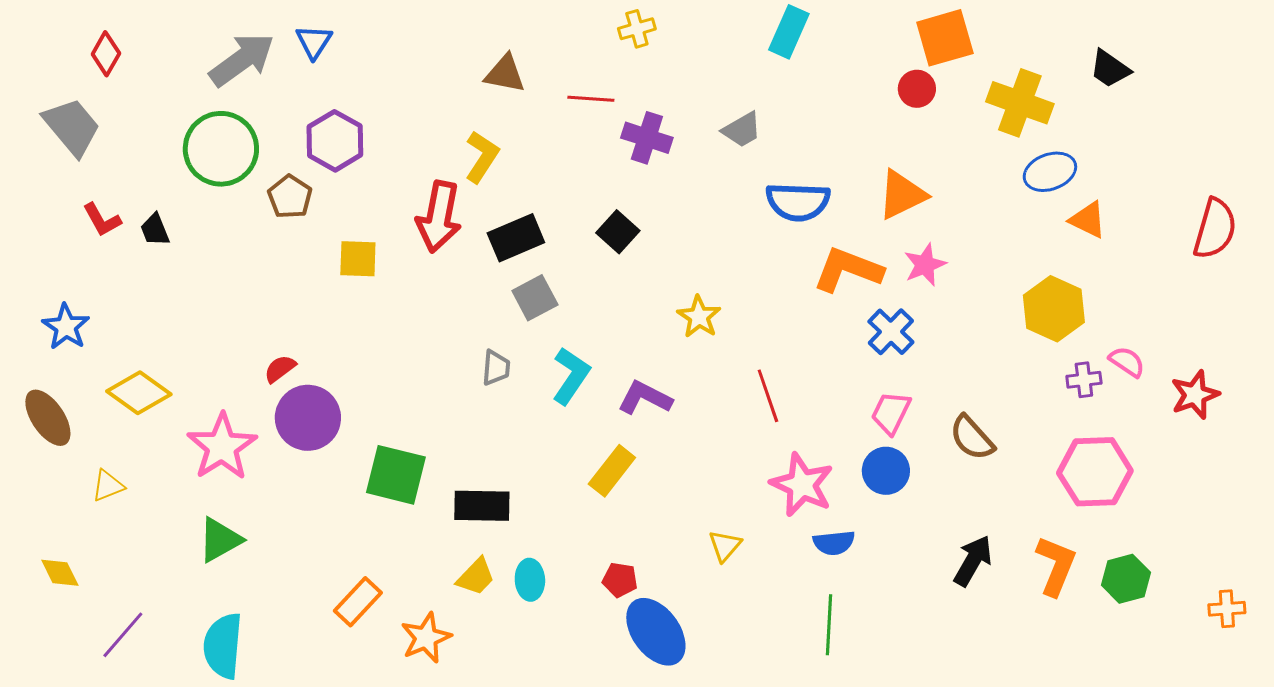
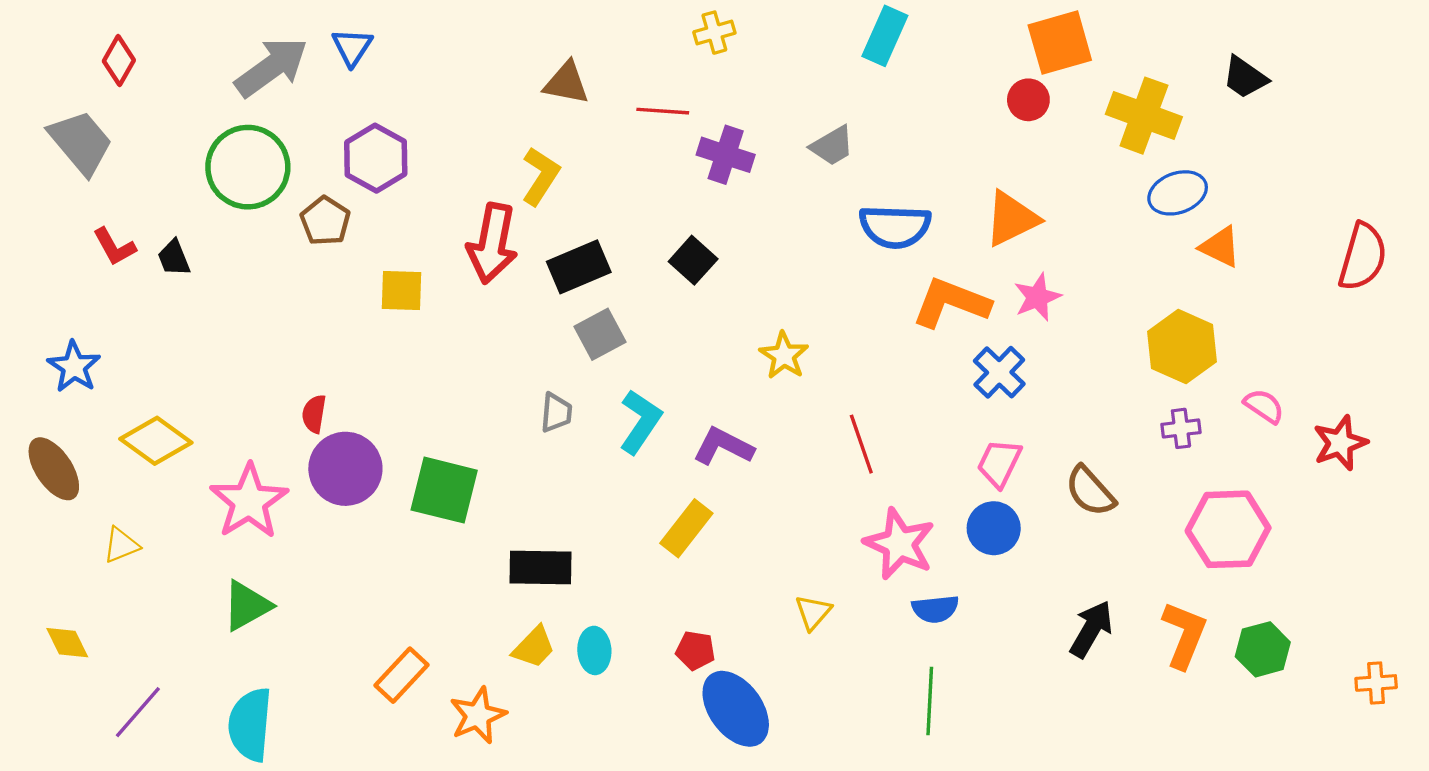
red semicircle: (280, 369) -> (314, 414), turned -44
purple cross: (1084, 380) -> (1181, 428), moved
green square: (396, 475) -> (444, 490), moved

